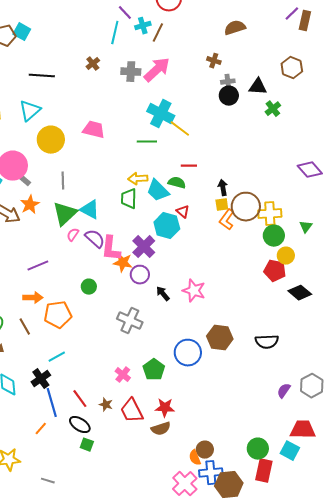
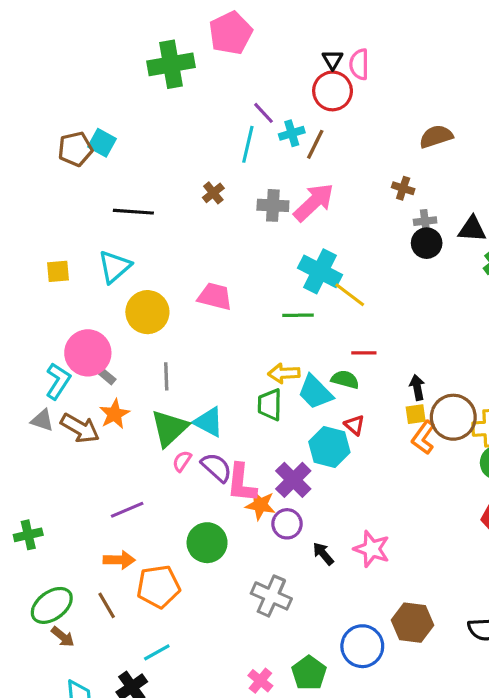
green circle: (89, 287) -> (207, 543), size x1.6

